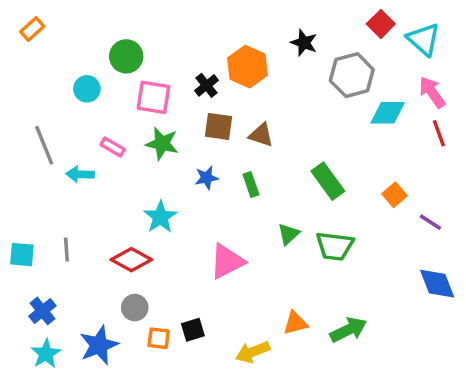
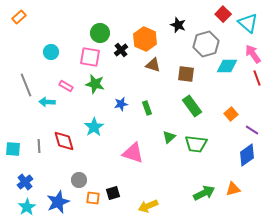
green circle: (126, 56) -> (100, 33), moved
brown square: (218, 126) -> (186, 74), moved
brown triangle: (261, 135) -> (153, 65), moved
red diamond: (131, 260) -> (64, 141), moved, turned 45
pink triangle: (227, 261) -> (133, 153), turned 45
blue diamond: (437, 284) -> (247, 155), moved, turned 75
orange triangle: (295, 323) -> (233, 189), moved

